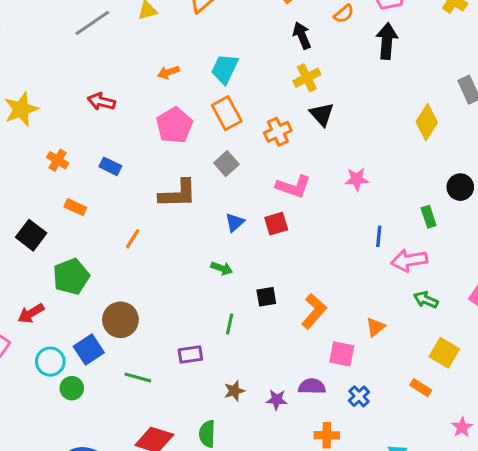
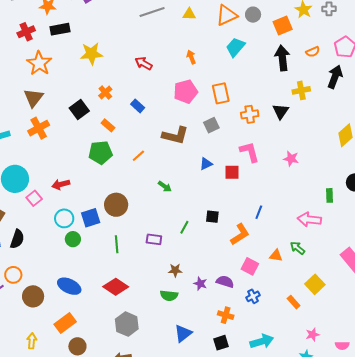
black arrow: (302, 35) -> (282, 58), size x1.4
cyan trapezoid: (225, 69) -> (235, 47), moved
orange arrow: (168, 72) -> (191, 57), turned 72
yellow cross: (307, 78) -> (301, 90), moved
pink L-shape: (293, 186) -> (250, 152), turned -140
black square: (31, 235) -> (79, 109), moved
blue line: (379, 236) -> (259, 212), moved
green arrow: (222, 268) -> (165, 186), moved
green pentagon: (71, 277) -> (100, 152), moved
green arrow: (426, 300) -> (297, 248), moved
orange triangle: (375, 327) -> (276, 256), turned 32
green line: (138, 377) -> (117, 244), turned 54
green semicircle: (207, 434) -> (169, 296), moved, turned -102

